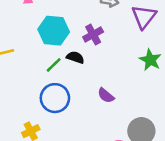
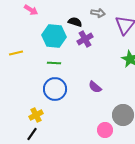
black semicircle: (75, 57) -> (75, 22), moved
green line: (54, 65) -> (54, 63), turned 48

